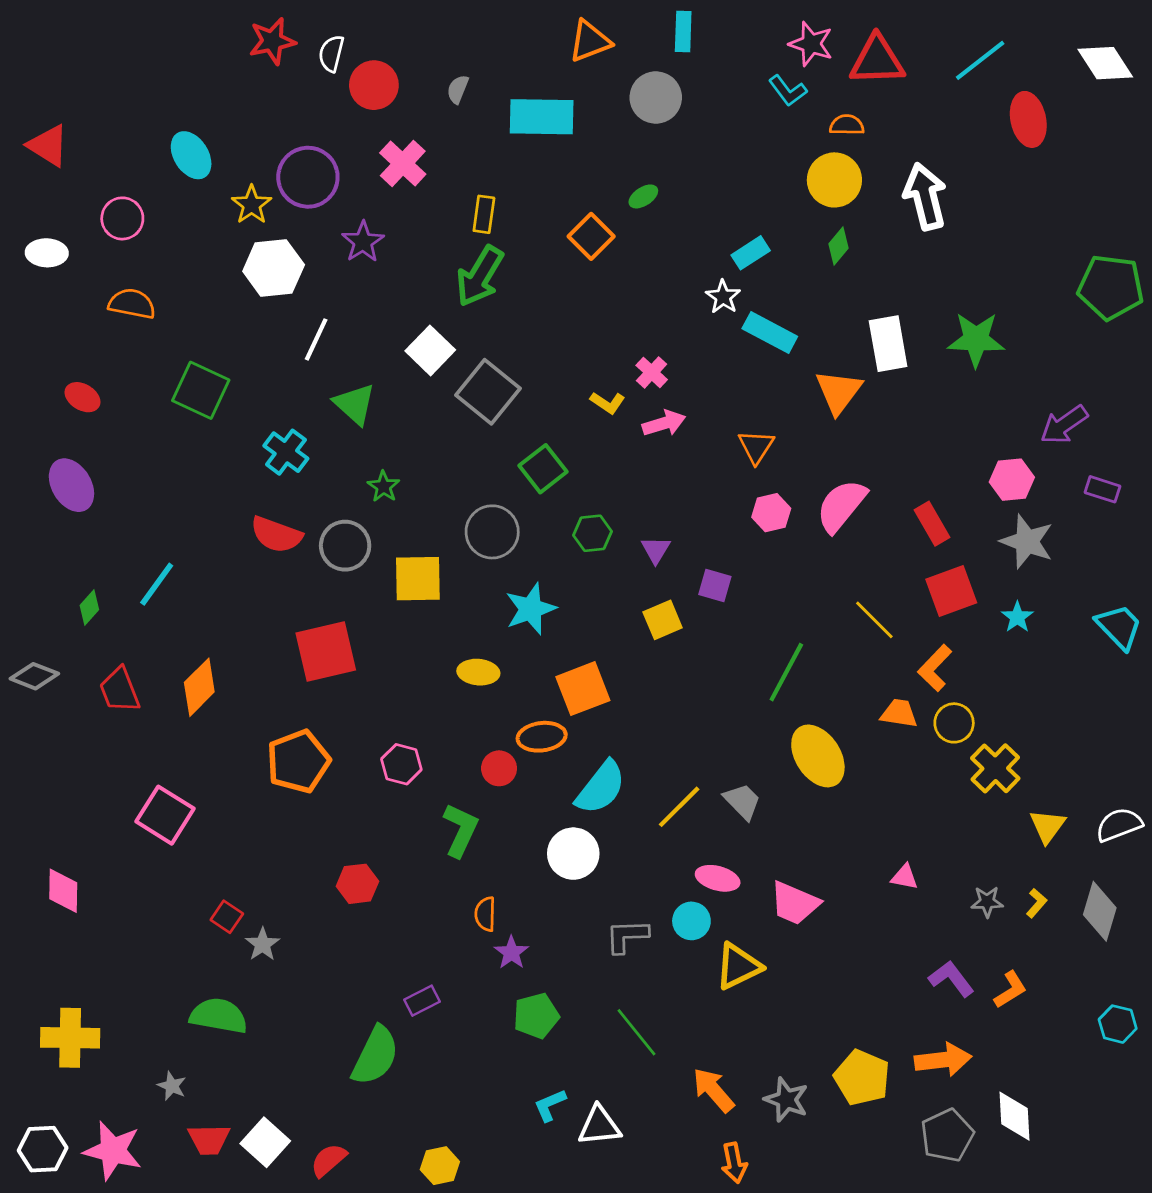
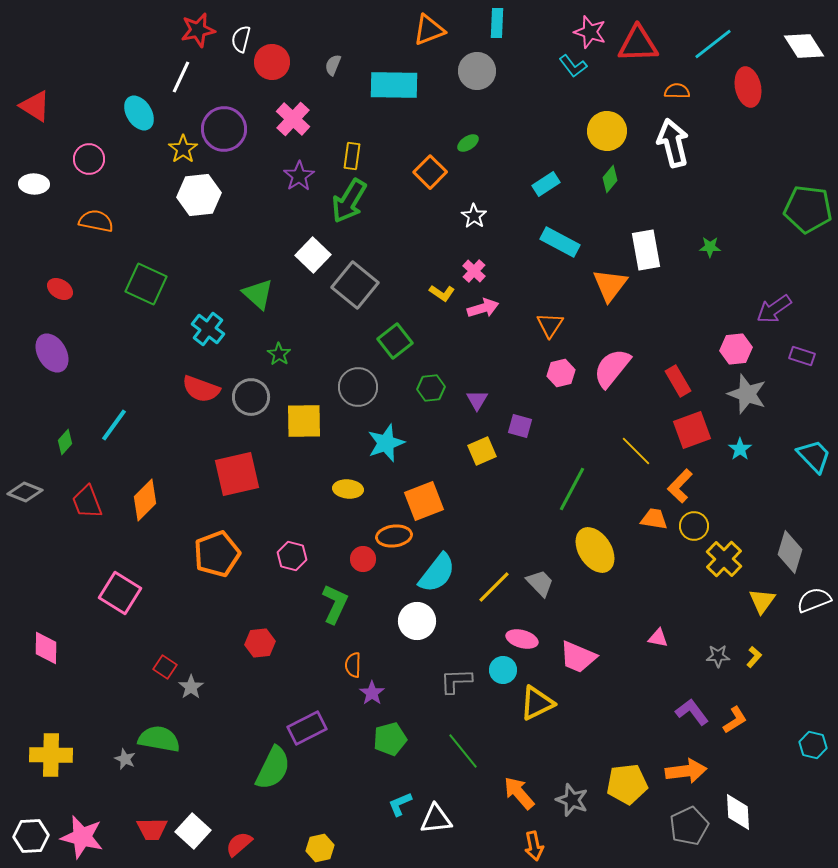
orange semicircle: (847, 125) -> (677, 91), moved
purple star: (363, 242) -> (299, 176), moved
white star: (723, 297) -> (474, 216), moved
white line: (316, 339) -> (181, 77), moved
green star: (976, 339) -> (710, 247), size x0.5
gray diamond: (1100, 911) -> (790, 552), moved
purple rectangle: (422, 1001) -> (307, 728), size x1.5
yellow pentagon: (862, 1078) -> (627, 784), turned -30
gray star: (172, 1086) -> (125, 759), moved

